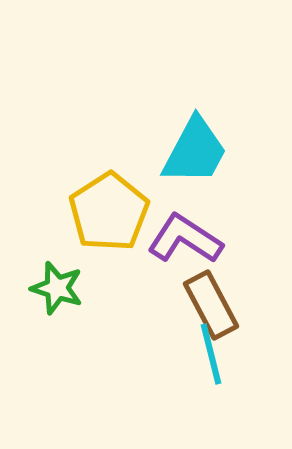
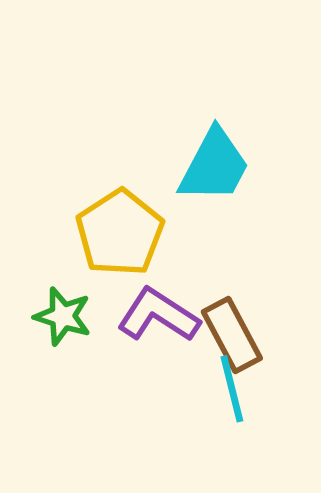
purple L-shape: (185, 239) -> (158, 315), moved

